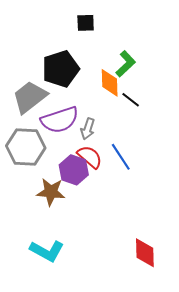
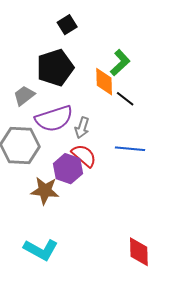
black square: (86, 23) -> (67, 25), moved, turned -30
gray trapezoid: (30, 97) -> (24, 96), size x0.6
blue line: (121, 157) -> (130, 149), moved, turned -52

